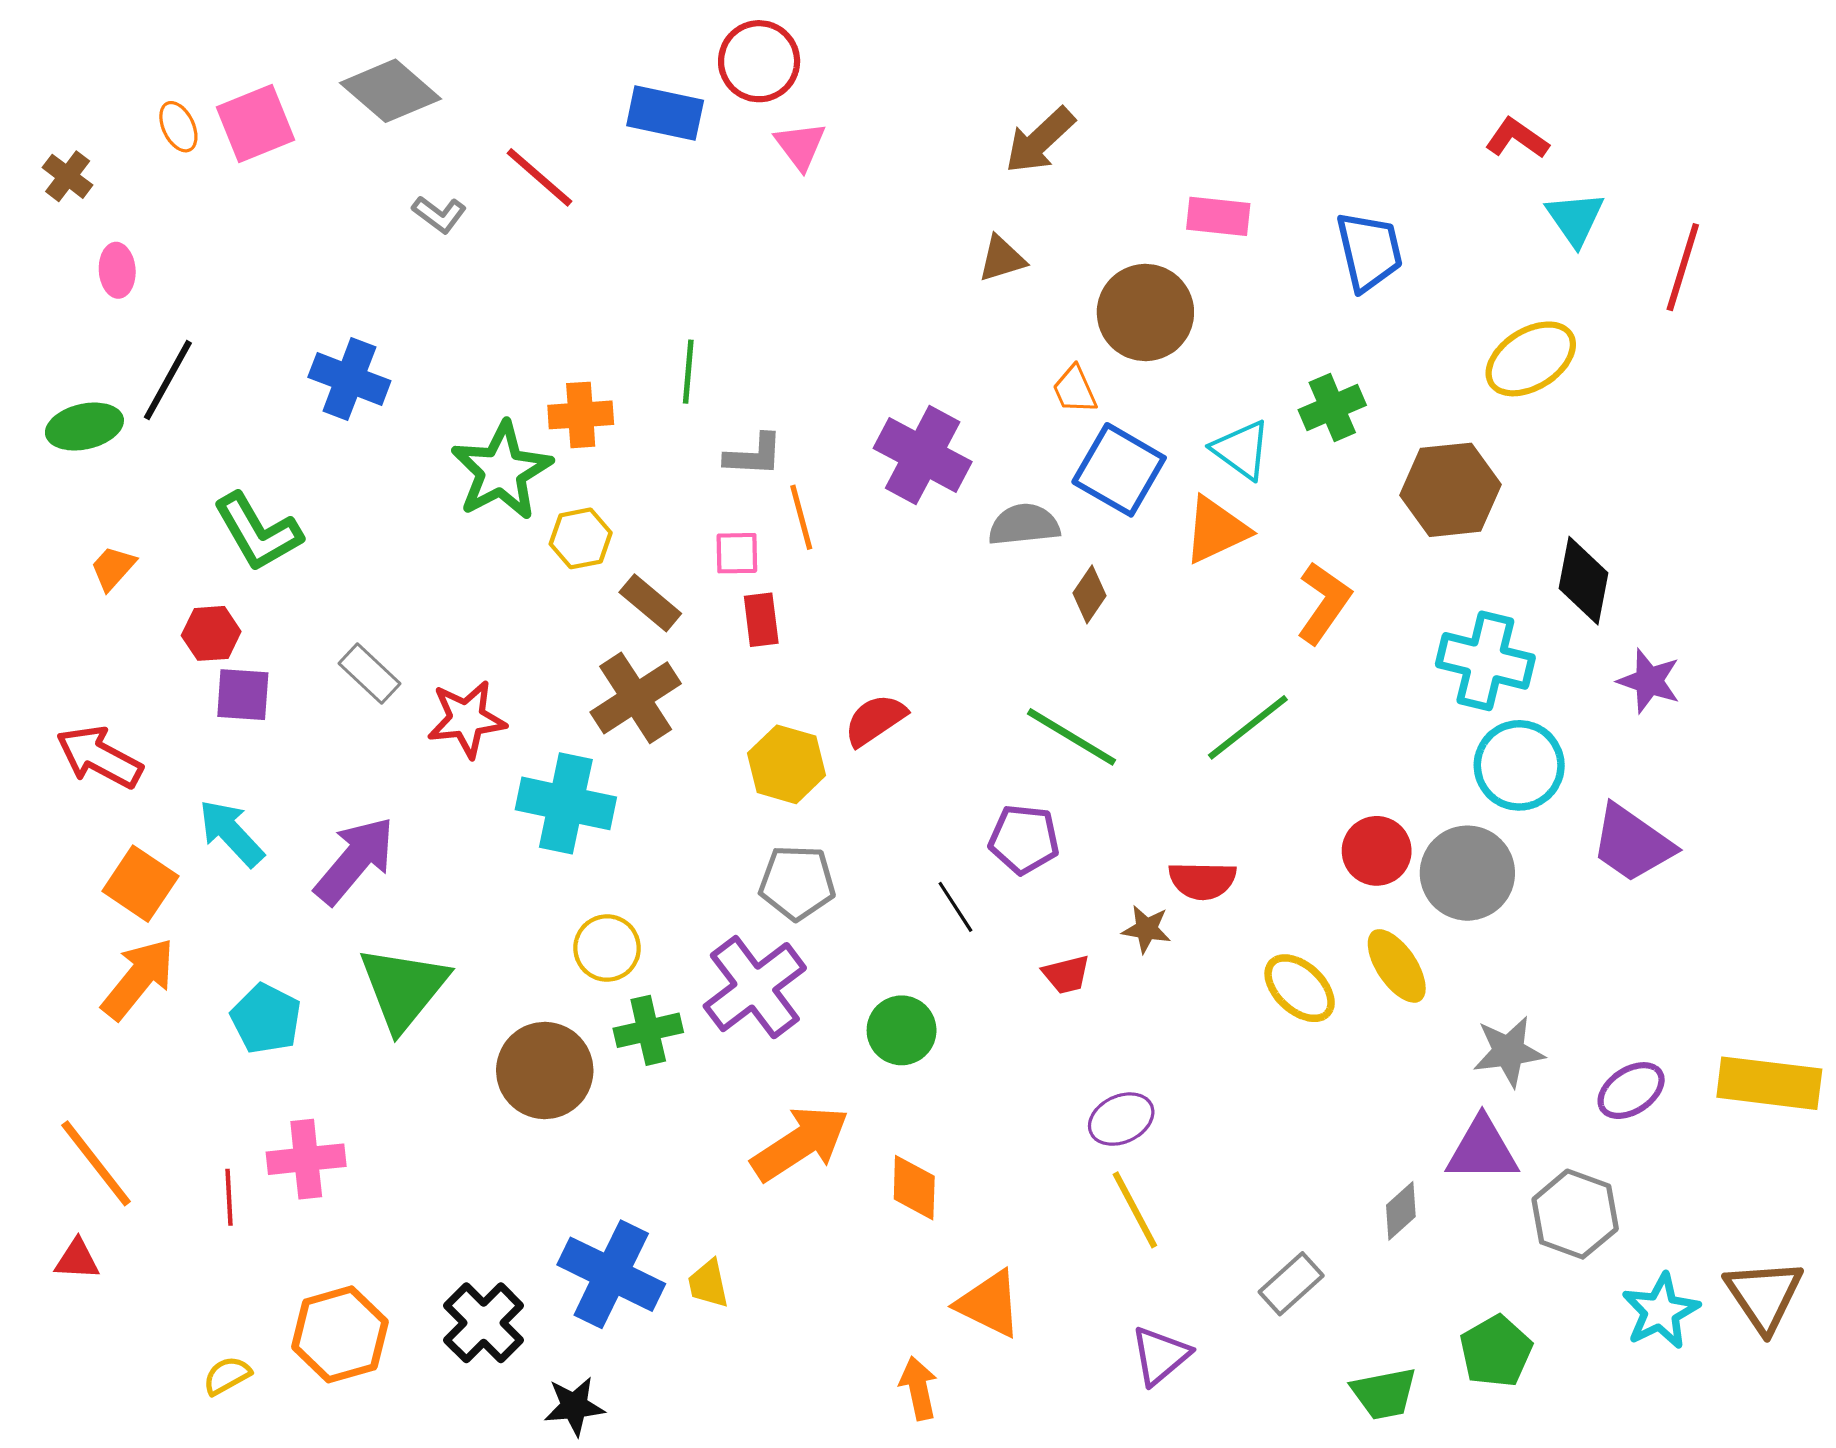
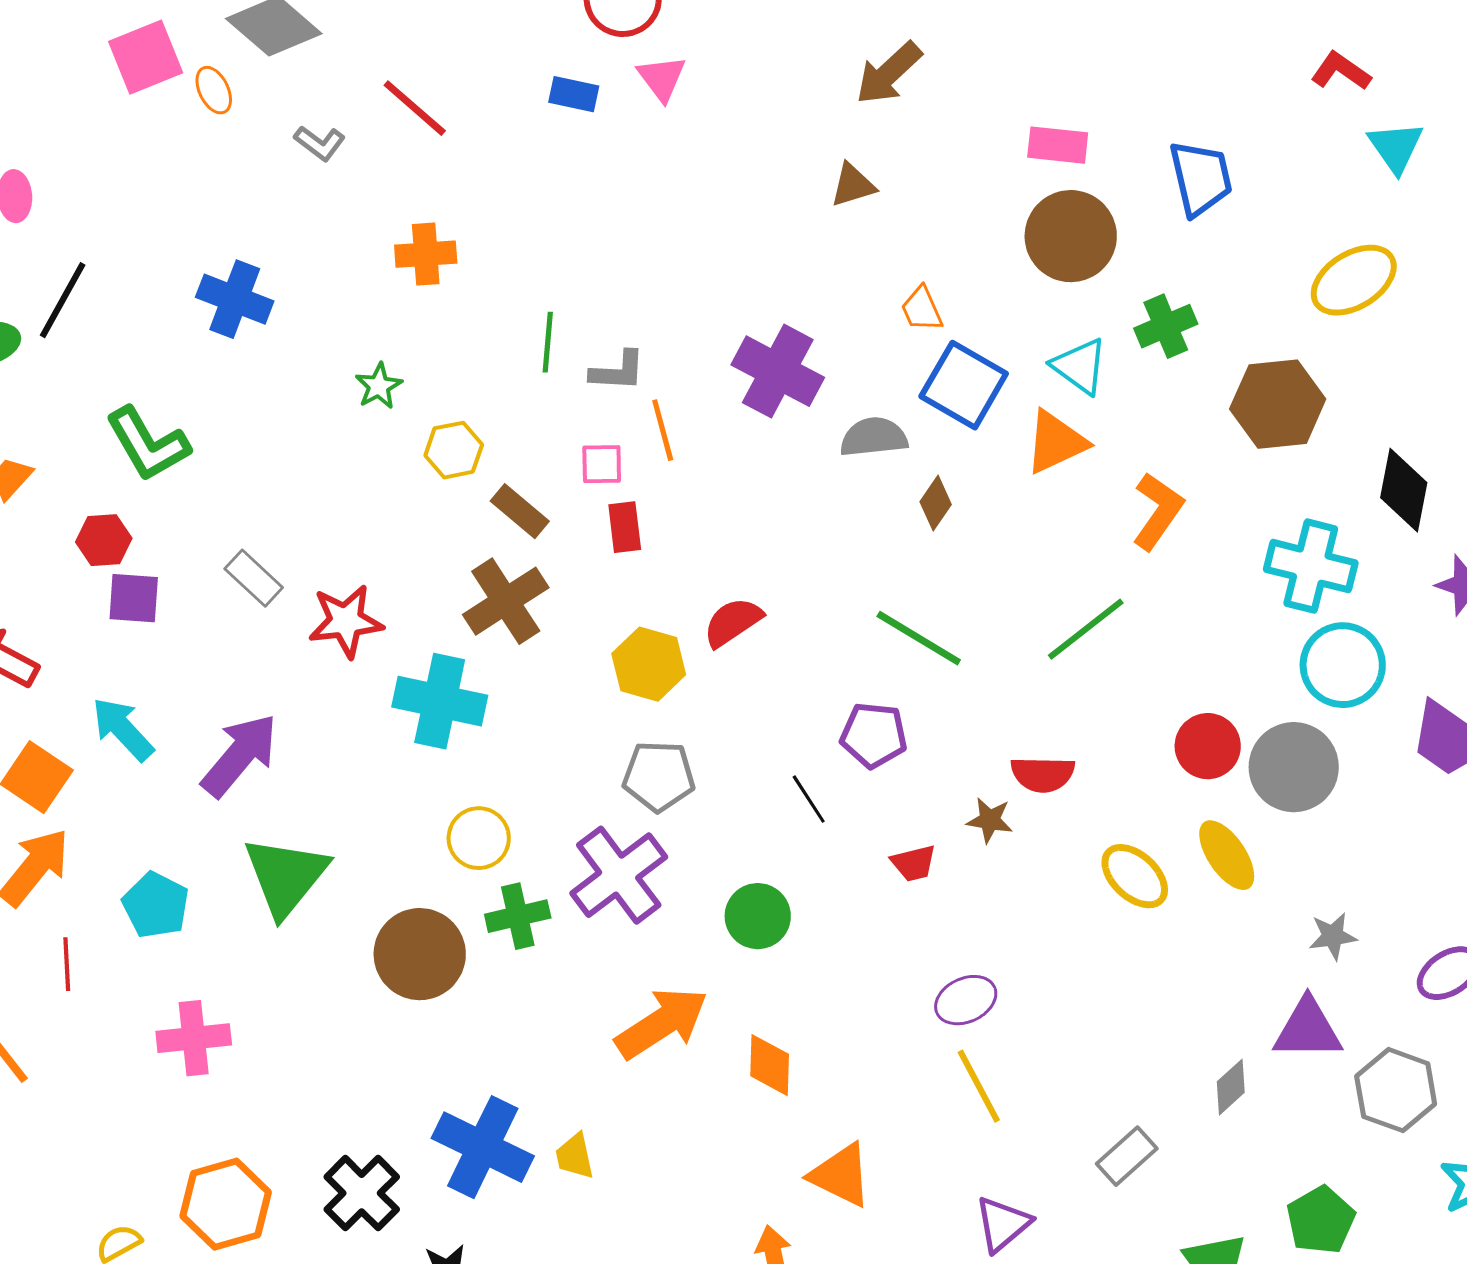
blue rectangle: (665, 113) -> (574, 94), moved, size x0.7
orange ellipse: (178, 127) -> (214, 90), moved
brown circle: (1145, 312) -> (1071, 236), moved
green line: (688, 372) -> (548, 342), moved
orange cross: (581, 415) -> (426, 254), moved
green star: (501, 471) -> (379, 386), size x0.5
gray star: (1509, 1051) -> (1333, 936), size x0.7
red line: (229, 1197) -> (67, 964), moved

